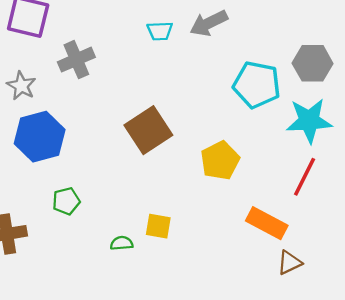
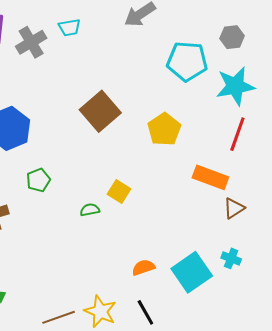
cyan trapezoid: (160, 31) -> (69, 28), moved
gray cross: (76, 60) -> (31, 42), moved
gray hexagon: (313, 63) -> (232, 37), size x0.7
yellow square: (158, 226) -> (119, 191), turned 30

